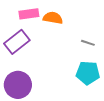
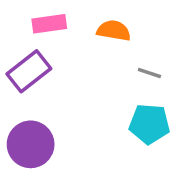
orange semicircle: (53, 18) -> (114, 31), moved

